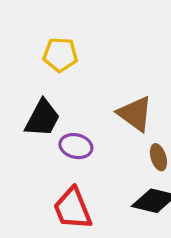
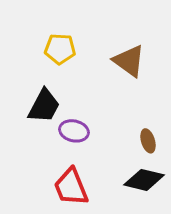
brown triangle: (135, 114) -> (129, 61), moved

